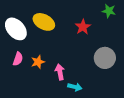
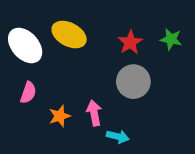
green star: (109, 11) -> (171, 39), moved
gray circle: (105, 58) -> (133, 82), moved
orange star: (38, 62) -> (60, 116), moved

